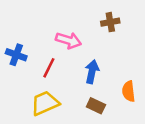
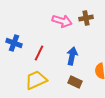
pink arrow: (68, 40) -> (62, 21), moved

